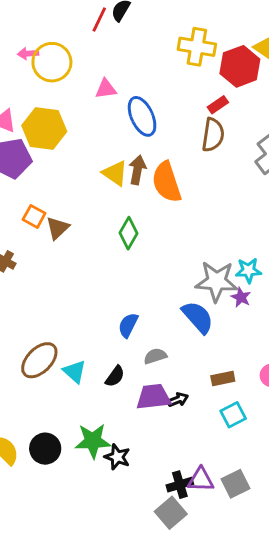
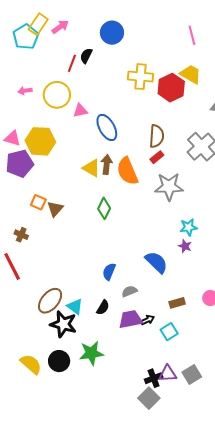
yellow circle: (52, 62) -> (57, 95), moved
red rectangle: (218, 105) -> (157, 157), moved
gray star: (216, 281) -> (169, 187), moved
cyan square: (233, 415) -> (169, 332), moved
black star: (117, 457) -> (63, 324), moved, size x1.5

